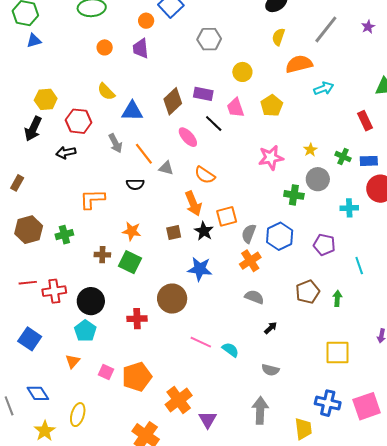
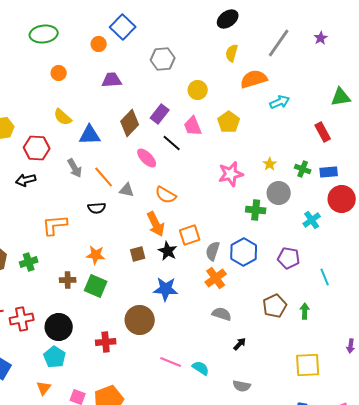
purple trapezoid: (141, 48) -> (112, 80), moved, turned 95
purple rectangle: (203, 94) -> (160, 114), turned -60
cyan cross: (349, 208) -> (312, 220), turned -30

